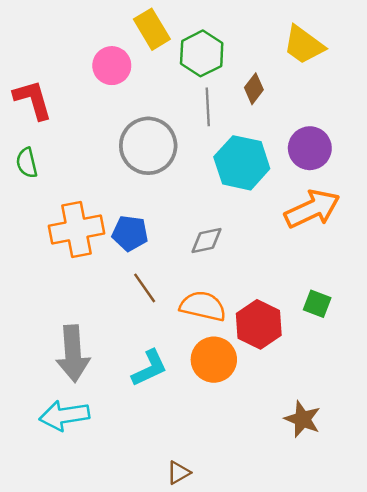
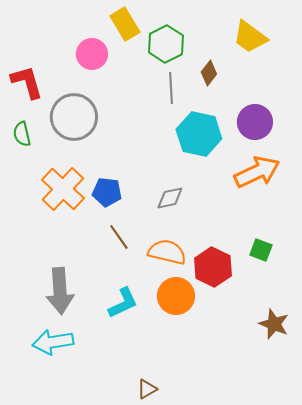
gray circle: (148, 146) -> (74, 117), moved
orange cross: (77, 230) -> (63, 189), turned -36
brown star: (303, 419) -> (274, 324), moved

